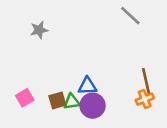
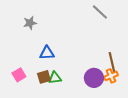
blue triangle: (87, 86) -> (47, 53), moved
purple circle: (93, 106) -> (94, 78), moved

